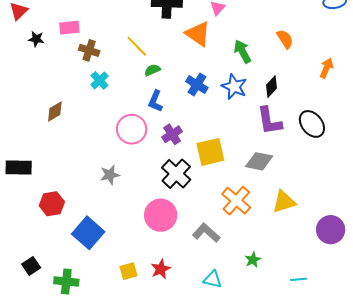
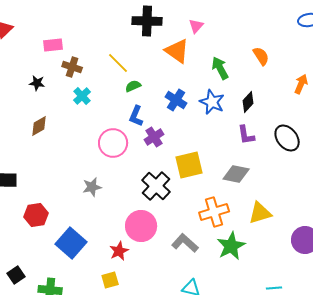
black star: (36, 39) -> (37, 83), moved
purple L-shape: (269, 121) -> (246, 135), size x0.7
purple cross: (172, 134) -> (154, 137), moved
orange cross: (236, 201) -> (214, 212), turned 32
green star: (253, 260) -> (231, 246), moved, size x1.8
red star: (161, 269) -> (119, 251), moved

